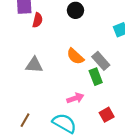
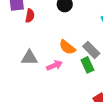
pink arrow: (75, 98) -> (54, 65), moved

